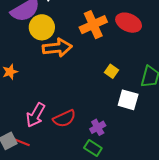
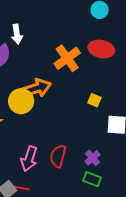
yellow circle: (42, 27) -> (21, 101), moved
red semicircle: (64, 119) -> (58, 156), turned 140

